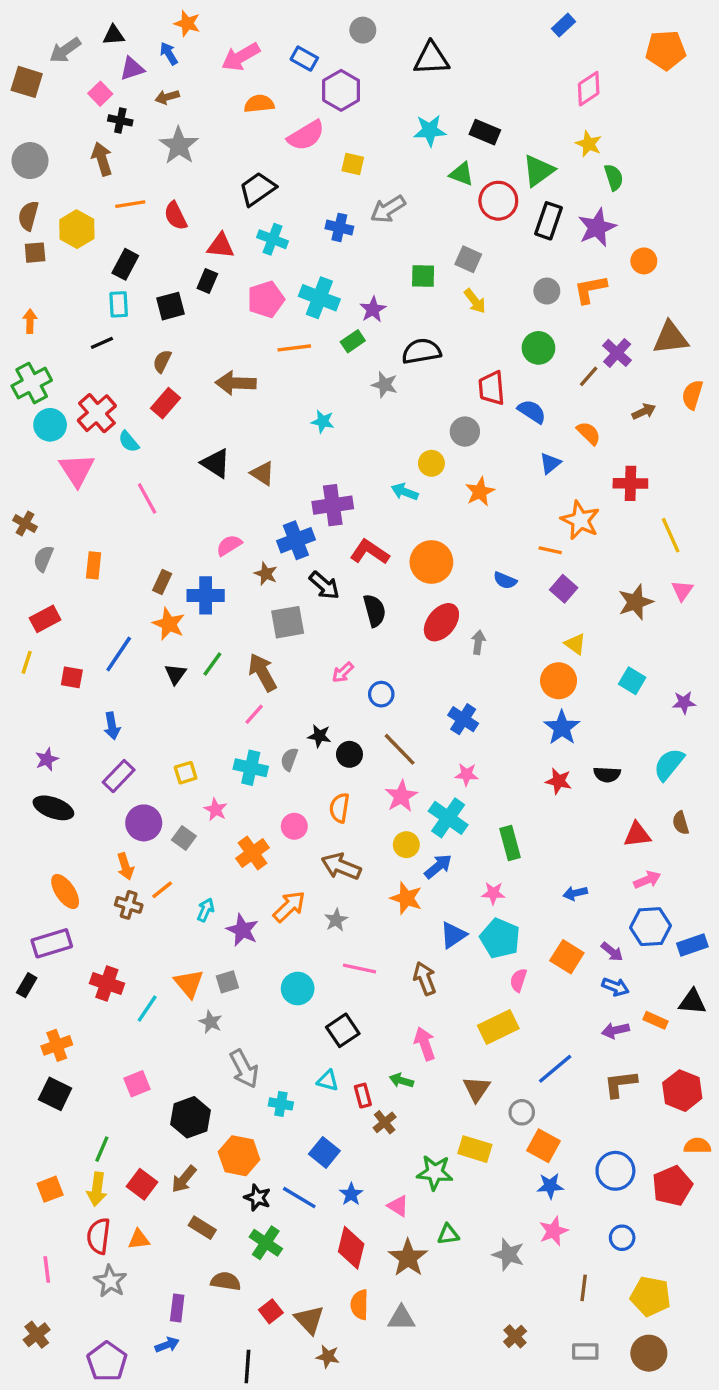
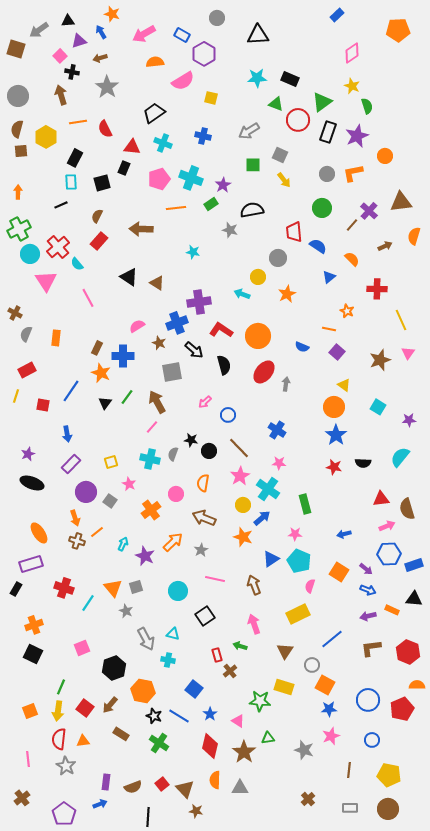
gray arrow: (388, 209) -> (249, 131), moved
orange star: (580, 520) -> (347, 311), size x0.6
brown semicircle: (681, 823) -> (407, 509), moved, size x1.5
cyan triangle: (328, 1081) -> (173, 634), moved
brown semicircle: (226, 1281) -> (133, 787), moved, turned 150

